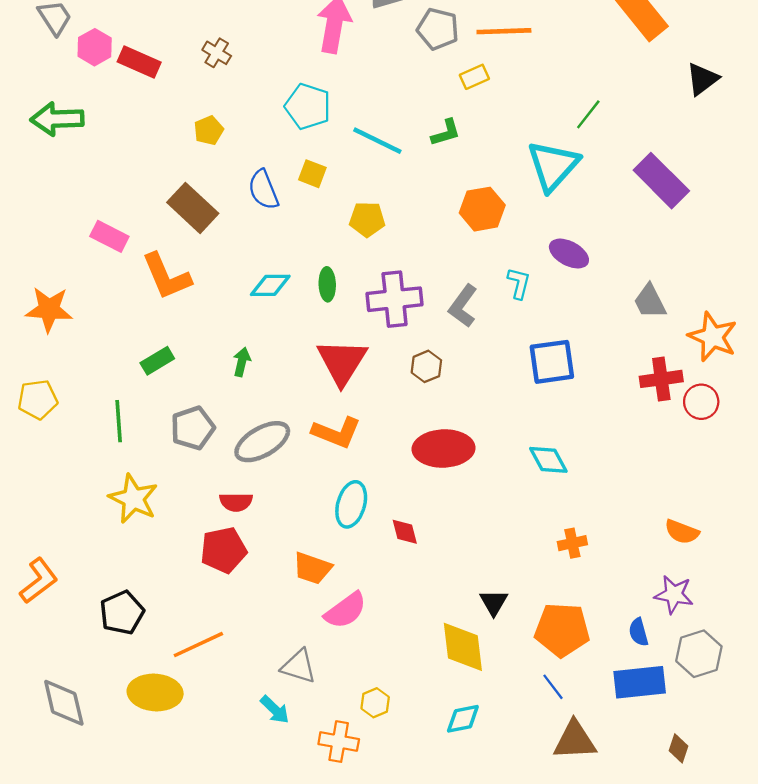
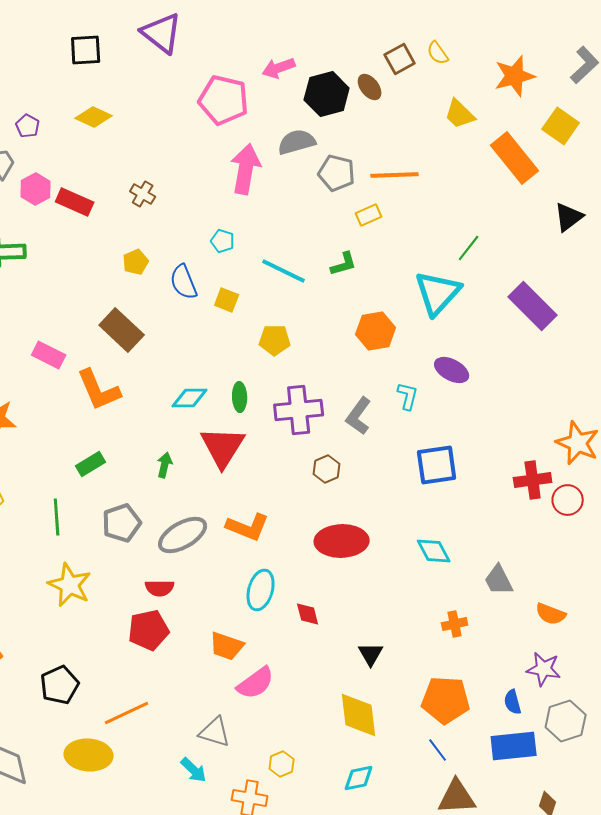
cyan pentagon: (308, 106) -> (223, 241), size x0.6
blue semicircle: (263, 190) -> (184, 282), moved
gray trapezoid: (650, 301) -> (499, 580), moved
red triangle: (342, 362) -> (223, 447), moved
black triangle: (494, 602) -> (371, 654), moved

